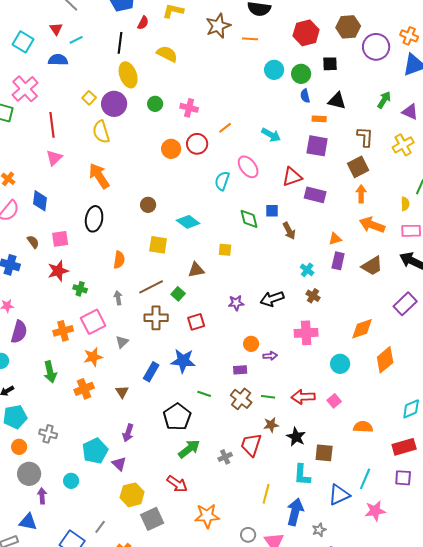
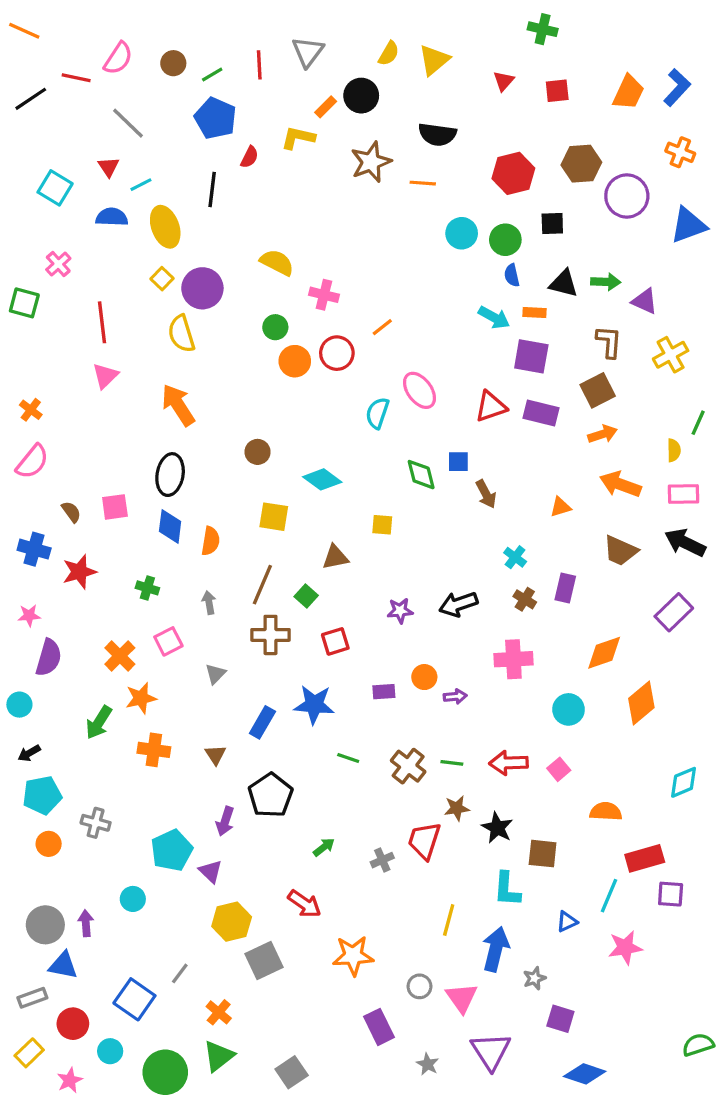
orange cross: (409, 36) -> (680, 152), moved
yellow semicircle: (167, 54) -> (277, 262), moved
yellow ellipse: (128, 75) -> (165, 227), moved
pink cross: (25, 89) -> (58, 264), size x0.6
green arrow: (384, 100) -> (606, 282), moved, turned 60
green circle: (155, 104) -> (275, 327), moved
purple triangle: (410, 112) -> (645, 301), moved
cyan arrow: (271, 135) -> (494, 317), moved
orange arrow: (361, 194) -> (603, 434), turned 72
purple rectangle: (315, 195) -> (541, 413), moved
blue diamond: (40, 201) -> (170, 526), moved
purple rectangle: (338, 261) -> (565, 588), moved
brown trapezoid: (372, 266) -> (620, 551), turned 55
red star: (58, 271) -> (79, 572), moved
brown line: (151, 287) -> (262, 585), turned -40
pink square: (93, 322) -> (168, 641), size x0.7
orange cross: (63, 331) -> (120, 656), turned -30
orange star: (93, 357) -> (141, 698), moved
purple rectangle: (240, 370) -> (384, 692), moved
green arrow: (50, 372) -> (99, 722), turned 45
orange cross: (84, 389) -> (154, 750), turned 30
black pentagon: (177, 417) -> (270, 795), moved
red rectangle: (404, 447) -> (645, 858), moved
green arrow: (189, 449) -> (324, 847), size x0.6
gray circle: (29, 474) -> (45, 925), moved
blue triangle: (339, 495) -> (567, 922), size x0.6

